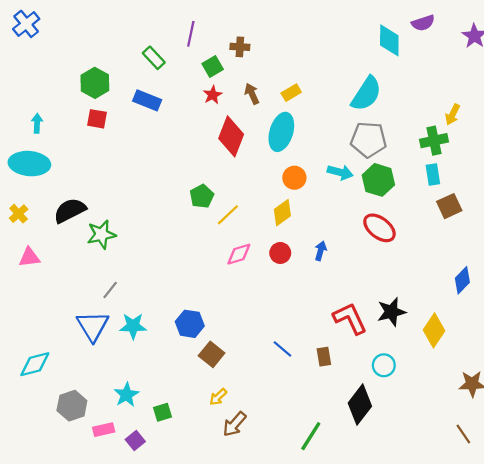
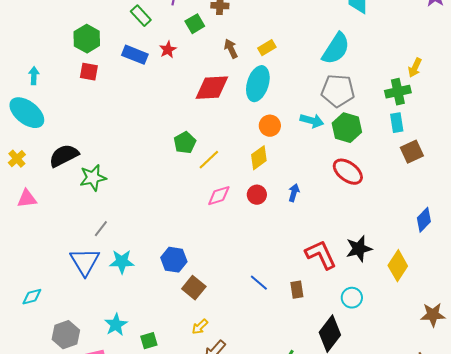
red star: (213, 95) -> (168, 50), moved
red diamond: (231, 136) -> (212, 88), turned 66
cyan ellipse: (29, 164) -> (27, 113), turned 33
cyan diamond: (35, 364) -> (32, 297), size x0.7

